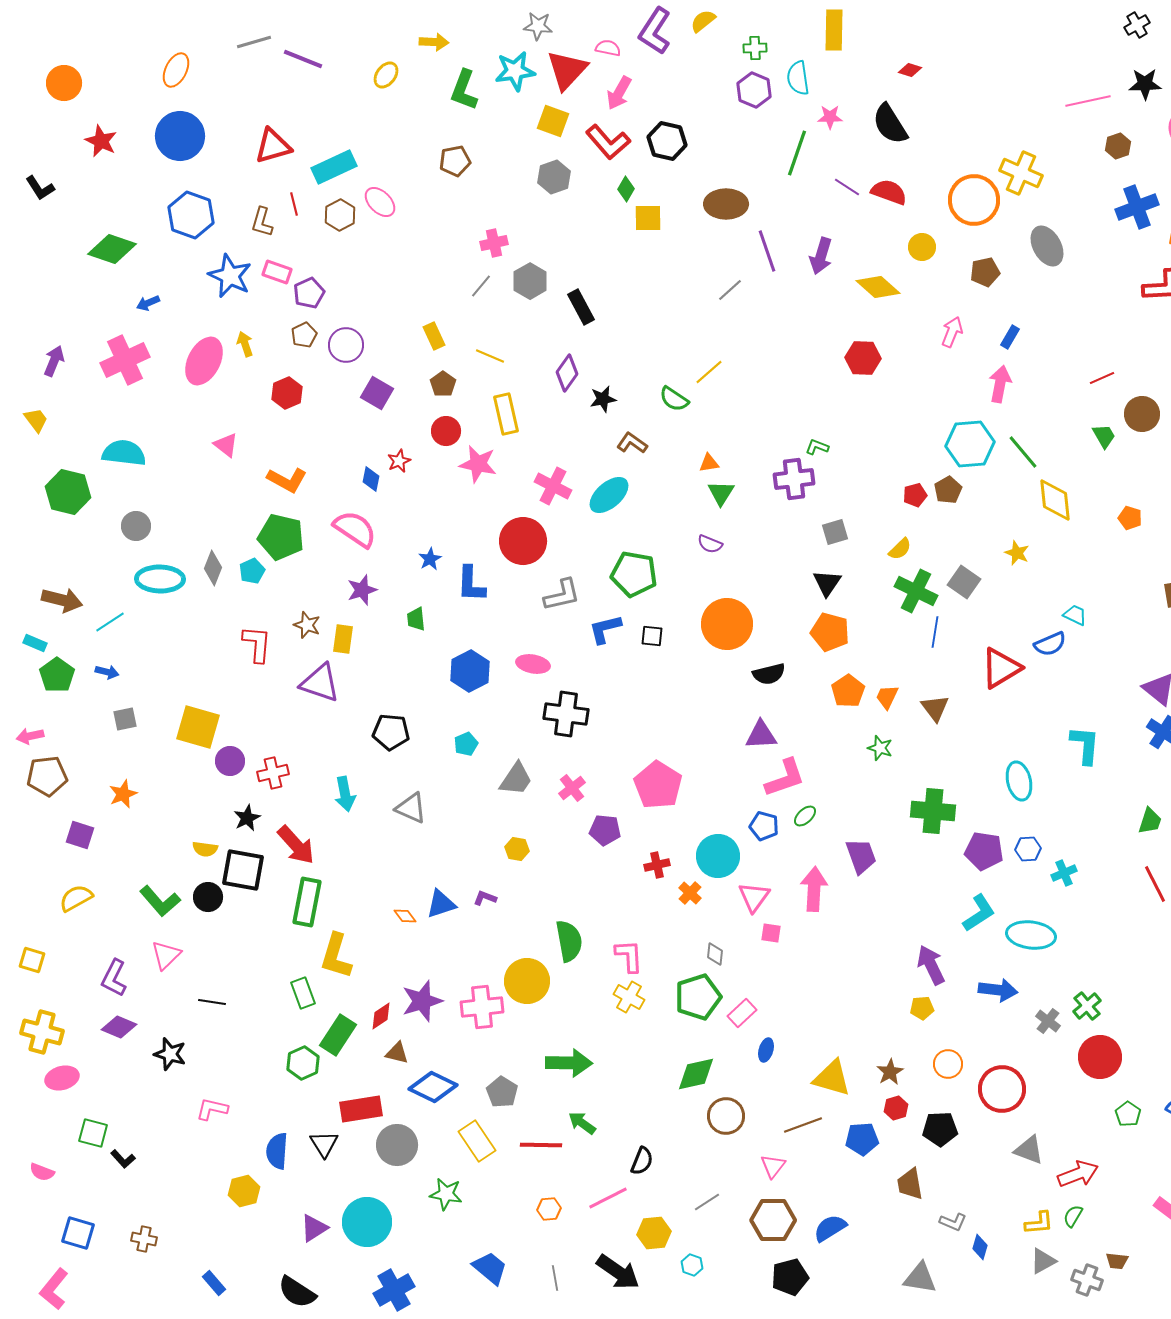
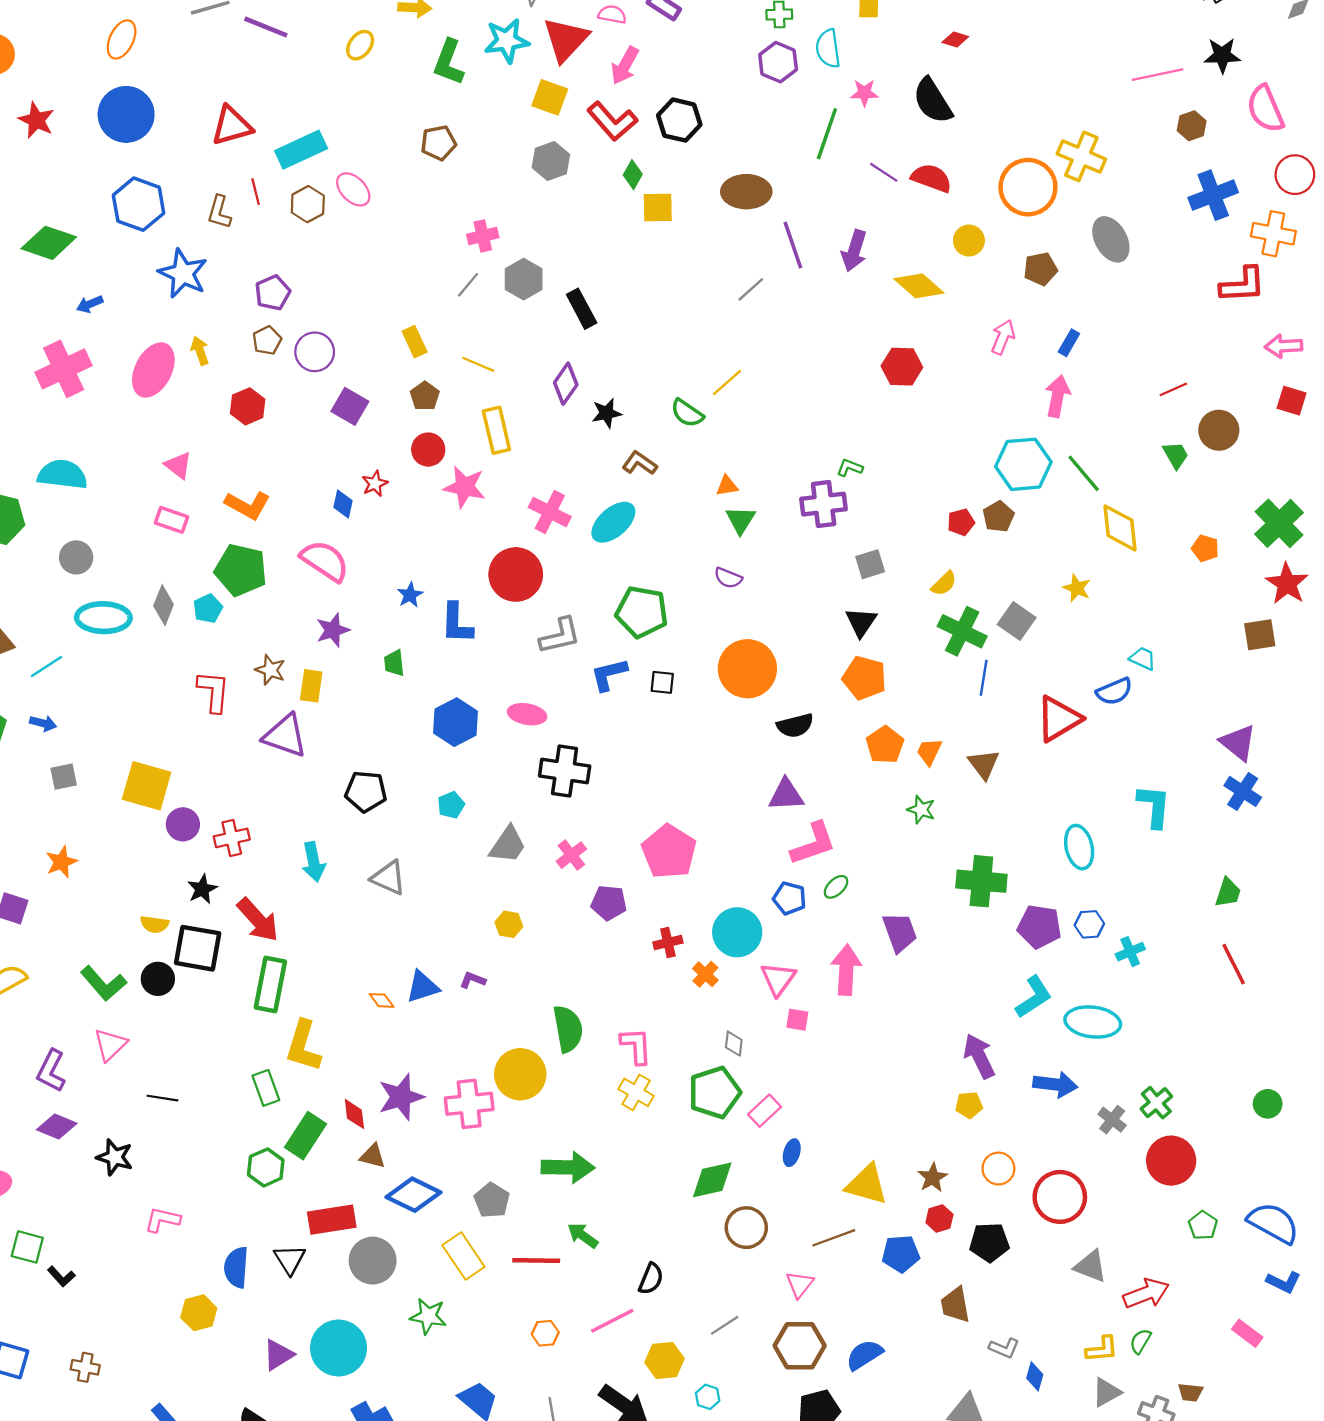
pink rectangle: (277, 272) -> (172, 520), moved
red diamond: (381, 1016) -> (354, 1114), turned -64

